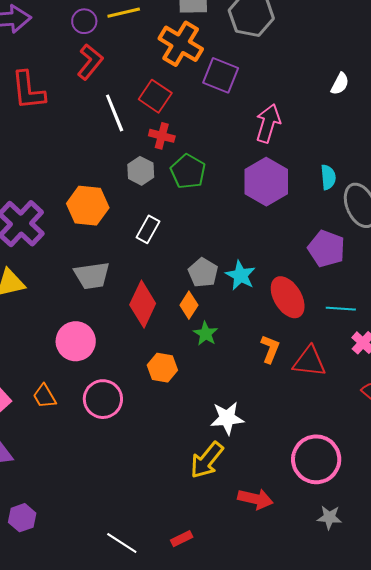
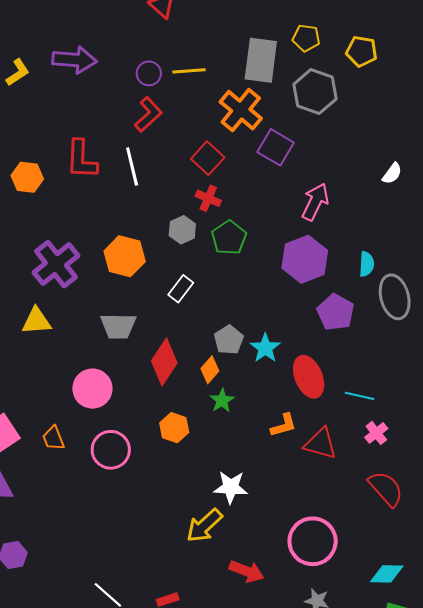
red L-shape: (28, 90) -> (81, 159), moved
white line: (115, 113) -> (132, 167), moved
purple pentagon: (326, 249) -> (336, 312), moved
orange L-shape: (270, 349) -> (284, 425), turned 44

